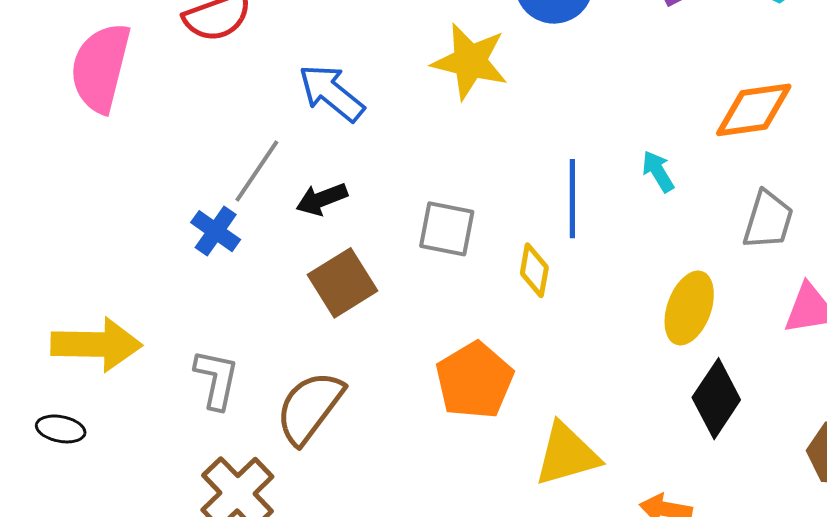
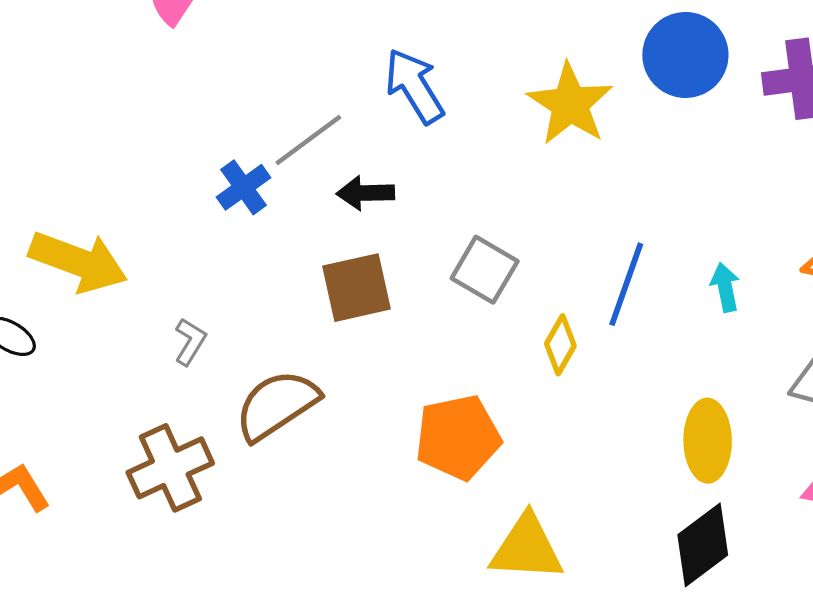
yellow ellipse: (689, 308) -> (708, 441), turned -40
gray L-shape: (216, 379) -> (190, 342), size x0.7

